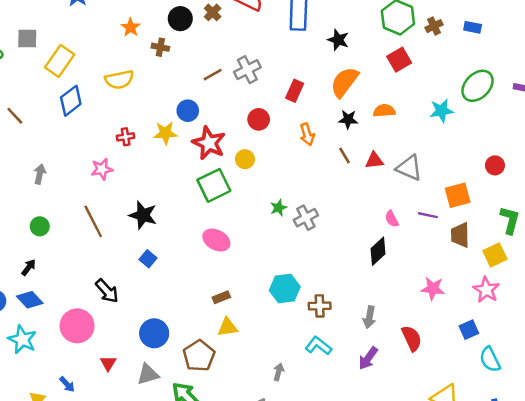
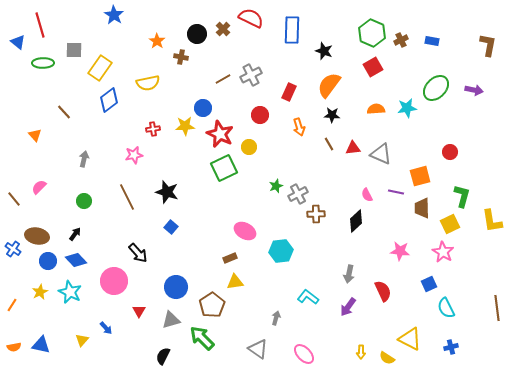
orange semicircle: (384, 111) -> (376, 109), moved
pink ellipse: (216, 240) -> (245, 231), moved
brown cross: (320, 306) -> (316, 214), moved

